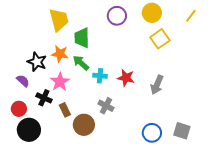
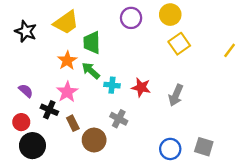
yellow line: (191, 16) -> (230, 50), moved
yellow trapezoid: (59, 20) -> (66, 22), turned 70
orange star: (60, 54) -> (67, 60), turned 30
black star: (37, 62) -> (26, 31), moved

